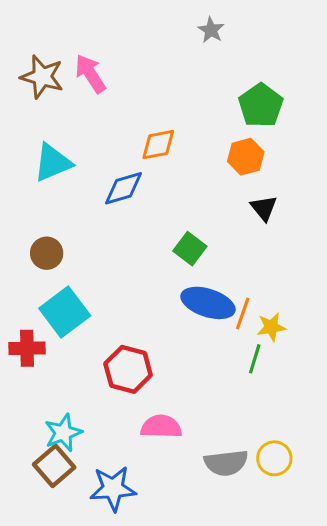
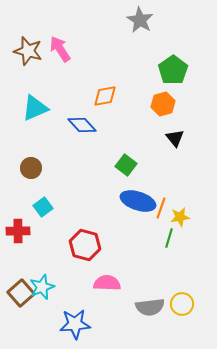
gray star: (211, 30) -> (140, 20), size x1.5
blue diamond: (124, 188) -> (82, 125), turned 64
cyan square: (65, 312) -> (43, 207), size x0.6
brown square: (54, 466) -> (21, 293), moved

